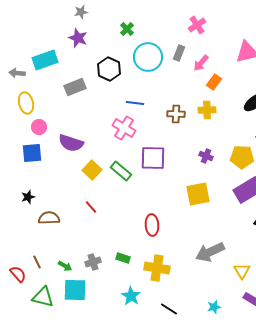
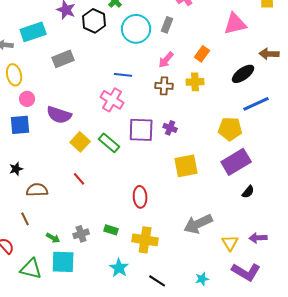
pink arrow: (201, 63) -> (166, 60), moved
black hexagon: (109, 69) -> (94, 21), moved
purple cross: (206, 156) -> (170, 128), moved
brown line: (37, 262) -> (25, 219), moved

